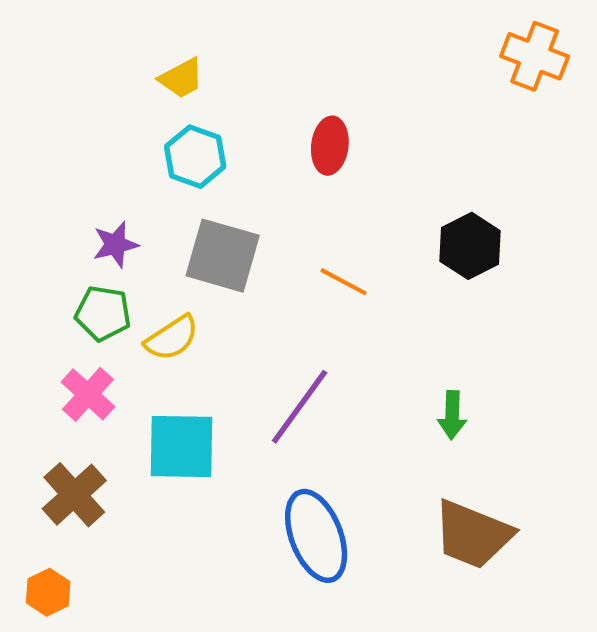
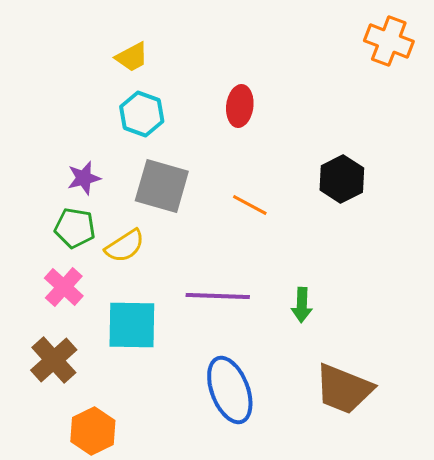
purple line: (300, 407) -> (218, 296), turned 56
green arrow: (452, 415) -> (302, 305), moved
orange hexagon: (48, 592) -> (93, 431), moved, size x1.4

